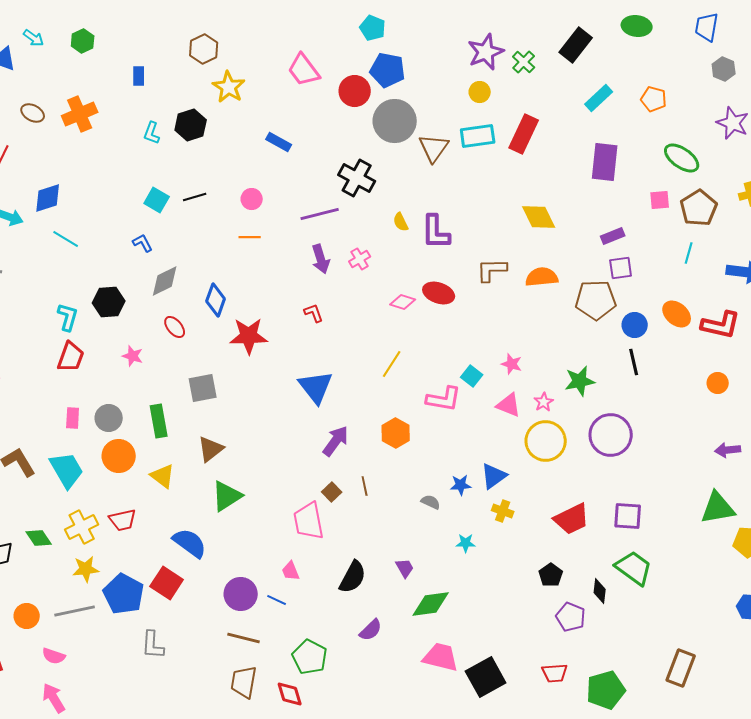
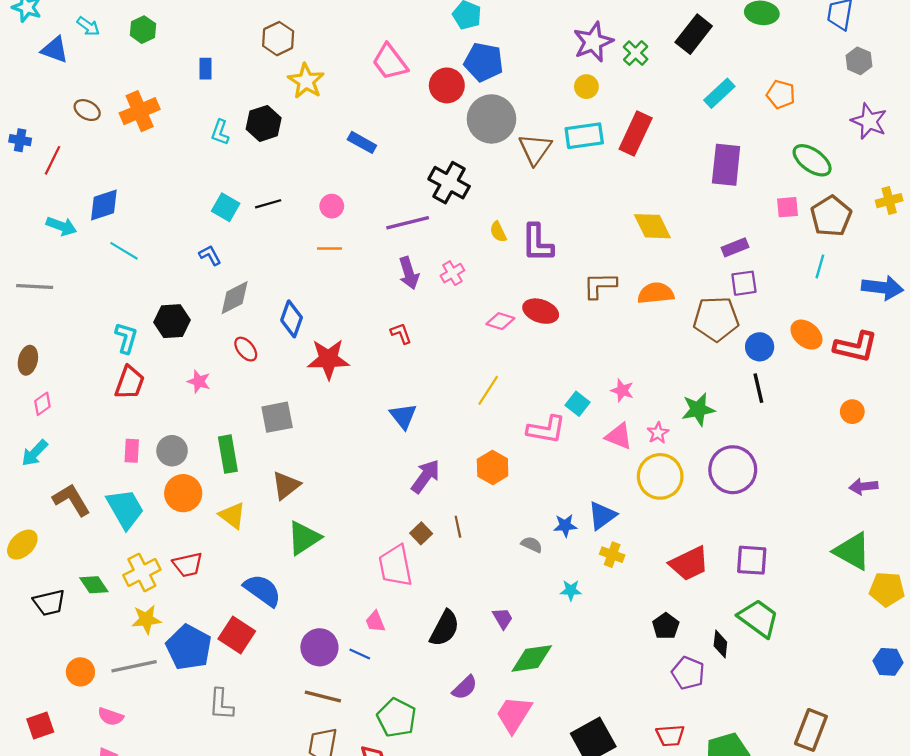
blue triangle: (316, 387) -> (403, 416), size x0.7
green triangle: (718, 508) -> (852, 551), turned 39
pink trapezoid: (441, 657) -> (514, 714), moved, turned -72

